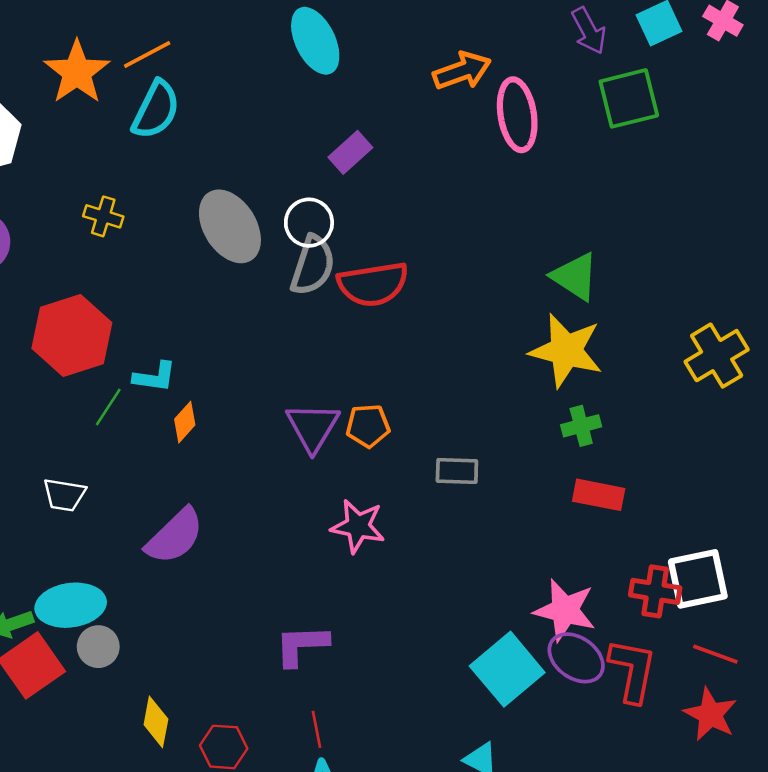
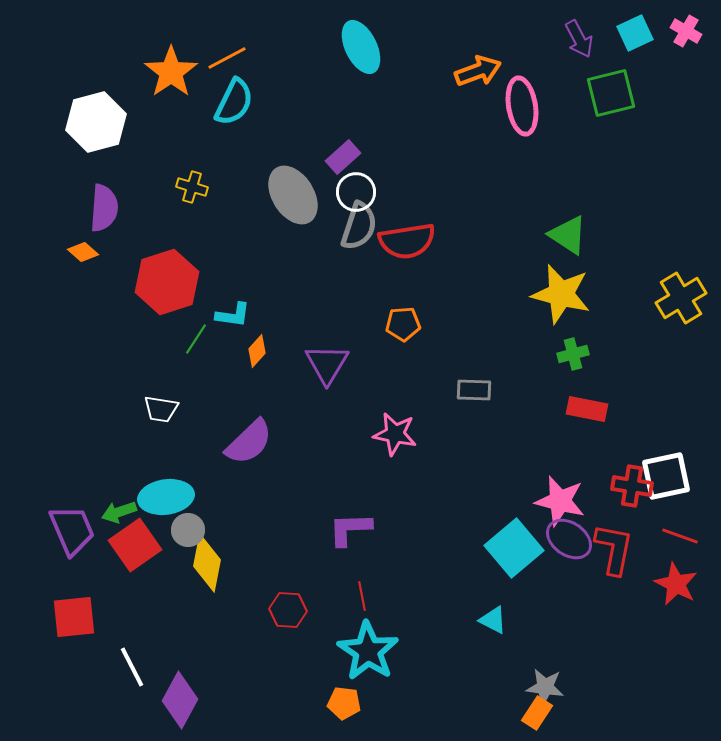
purple rectangle: (350, 152) -> (343, 157), moved
orange pentagon: (368, 426) -> (403, 324), moved
purple triangle: (313, 427) -> (327, 364), moved
yellow diamond: (156, 722) -> (207, 563), moved, size x1.4

